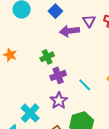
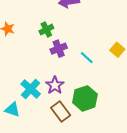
purple star: (59, 101) -> (55, 85), moved

